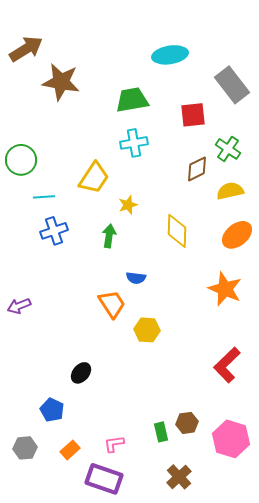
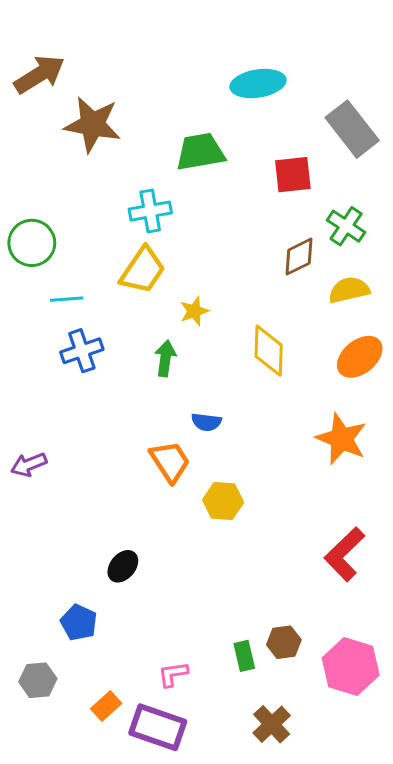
cyan cross: (134, 143) -> (150, 211), moved
orange rectangle: (70, 450) -> (106, 706), moved

